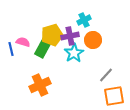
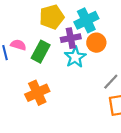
cyan cross: (84, 20) -> (86, 20), size x1.5
yellow pentagon: (52, 35) -> (52, 17), moved

